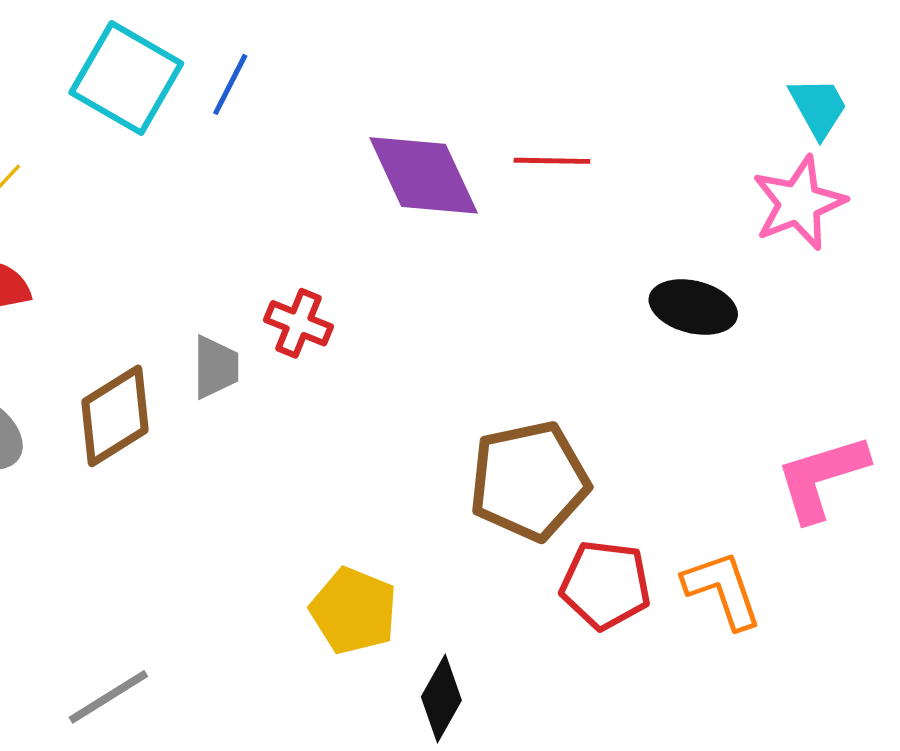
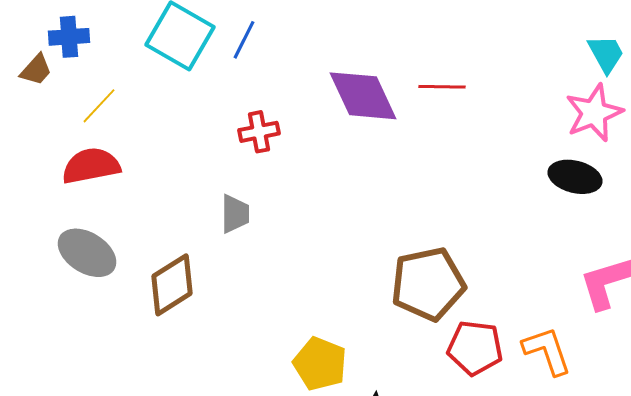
black ellipse: (693, 307) -> (575, 177), moved
red cross: (299, 323) -> (259, 132), moved, turned -33
brown diamond: (115, 416) -> (172, 285), moved

